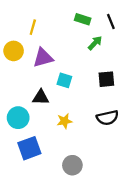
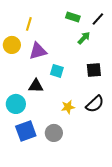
black line: (111, 22) -> (98, 19), turned 64
black semicircle: (107, 118) -> (95, 104), turned -30
yellow star: (64, 121) -> (68, 107), moved
gray circle: (72, 165) -> (54, 133), moved

